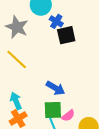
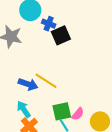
yellow line: (17, 59) -> (46, 81), moved
blue arrow: (55, 88) -> (28, 84), moved

